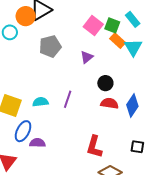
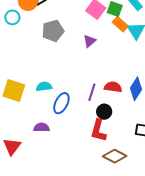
black circle: (105, 83) -> (104, 112), moved
purple line: (68, 99) -> (92, 92), moved
blue ellipse: (23, 131) -> (61, 103), moved

